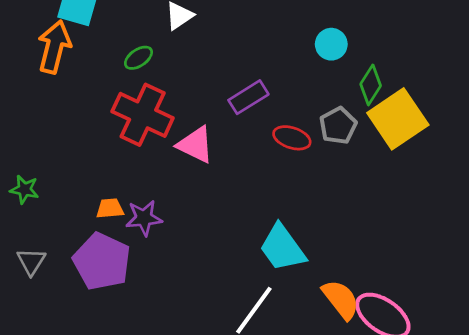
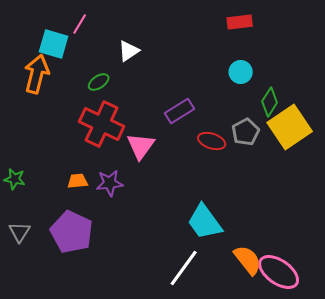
pink triangle: (195, 145) -> (141, 146), turned 40
orange trapezoid: (110, 208) -> (78, 181), moved
purple star: (144, 218) -> (110, 183), moved

